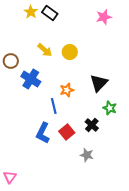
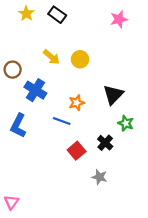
yellow star: (31, 12) -> (26, 14), moved
blue line: (54, 106) -> (62, 121), turned -56
blue L-shape: (43, 133) -> (18, 126), moved

